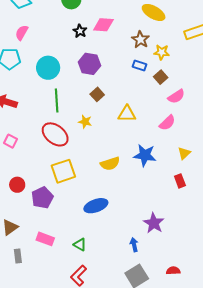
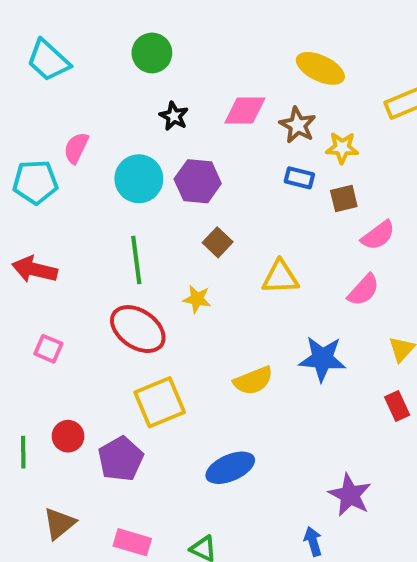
pink diamond: (103, 25) -> (245, 110), moved
pink semicircle: (22, 33) -> (76, 148), moved
cyan circle: (48, 68) -> (139, 179), moved
brown square: (161, 77) -> (344, 198), turned 32

